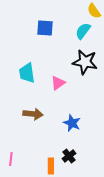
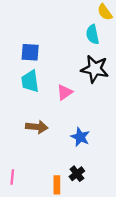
blue square: (45, 28) -> (30, 52), moved
cyan semicircle: (83, 31) -> (93, 34), turned -48

